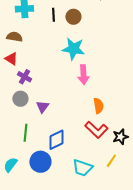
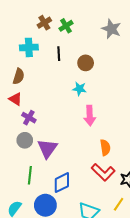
brown circle: (73, 17) -> (86, 63), moved
brown semicircle: (14, 37) -> (19, 76), turned 98
cyan star: (73, 49) -> (79, 89), size x0.6
purple triangle: (42, 107) -> (47, 149), size x1.5

